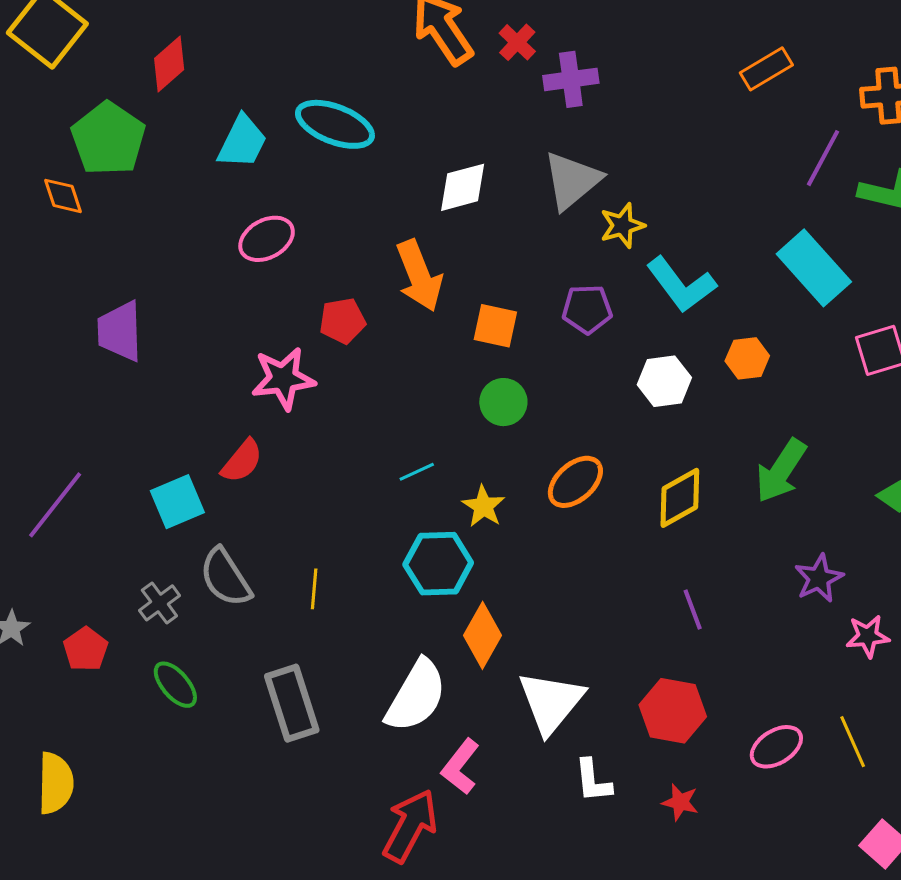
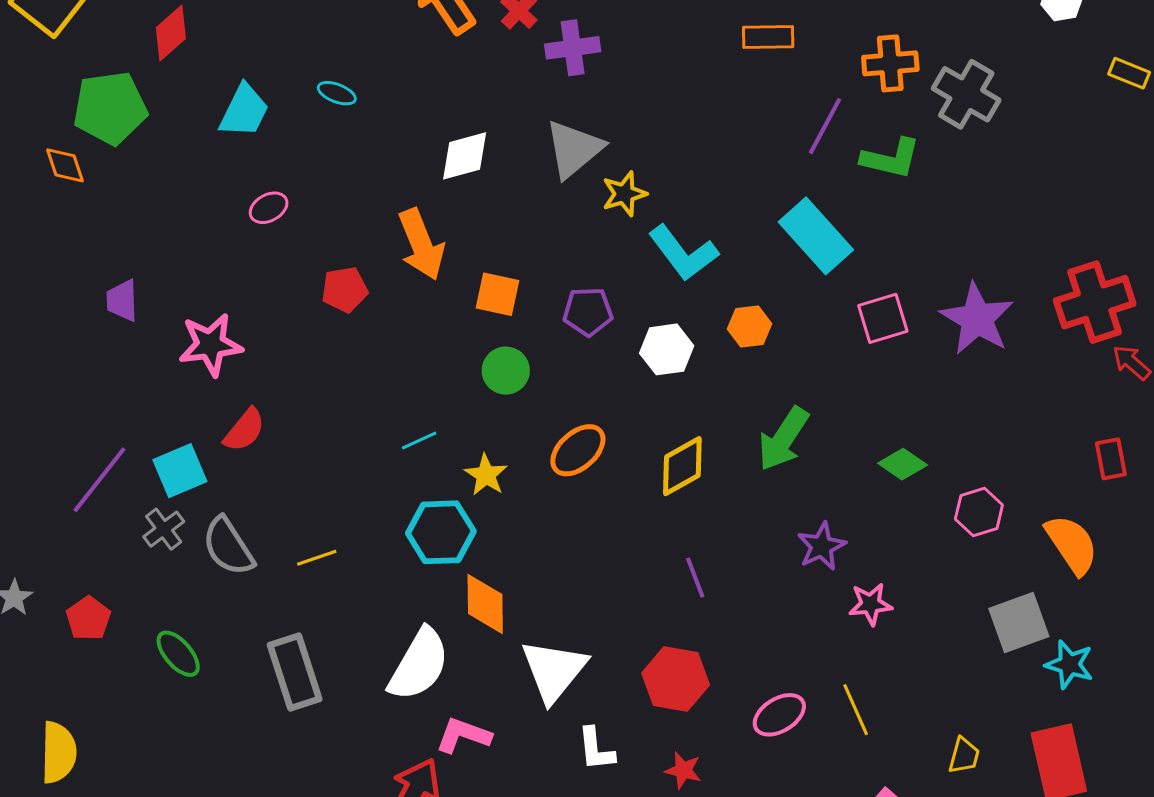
orange rectangle: (766, 69) -> (768, 37), turned 30
cyan ellipse: (335, 124) -> (337, 93), size x0.5
green pentagon: (108, 139) -> (110, 108), turned 30
pink ellipse: (267, 239) -> (269, 208), size x0.7
purple pentagon: (587, 309) -> (588, 312), moved
purple trapezoid: (120, 331) -> (122, 300), size x0.7
pink star: (283, 379) -> (211, 345), moved
purple line: (55, 505) -> (99, 480), moved
yellow line: (314, 589) -> (317, 558), turned 66
gray cross: (159, 603) -> (164, 529), moved
orange diamond: (482, 635) -> (485, 604), turned -30
pink L-shape: (460, 767) -> (463, 735), turned 72

